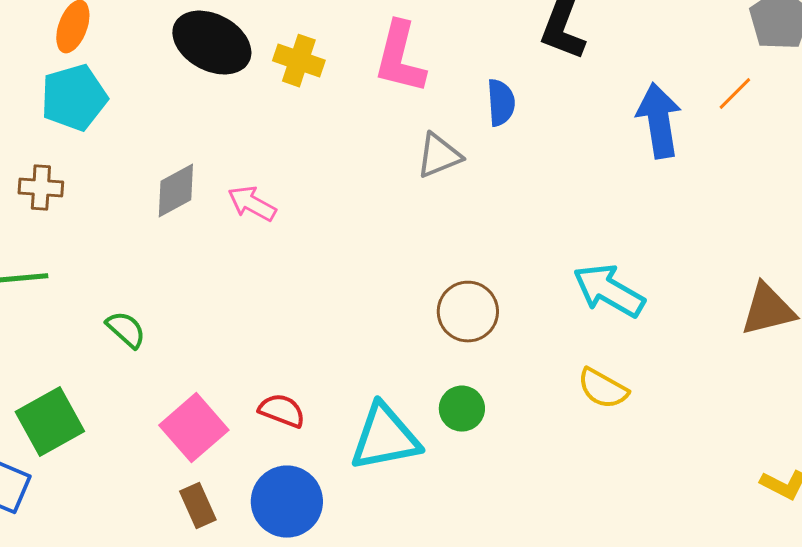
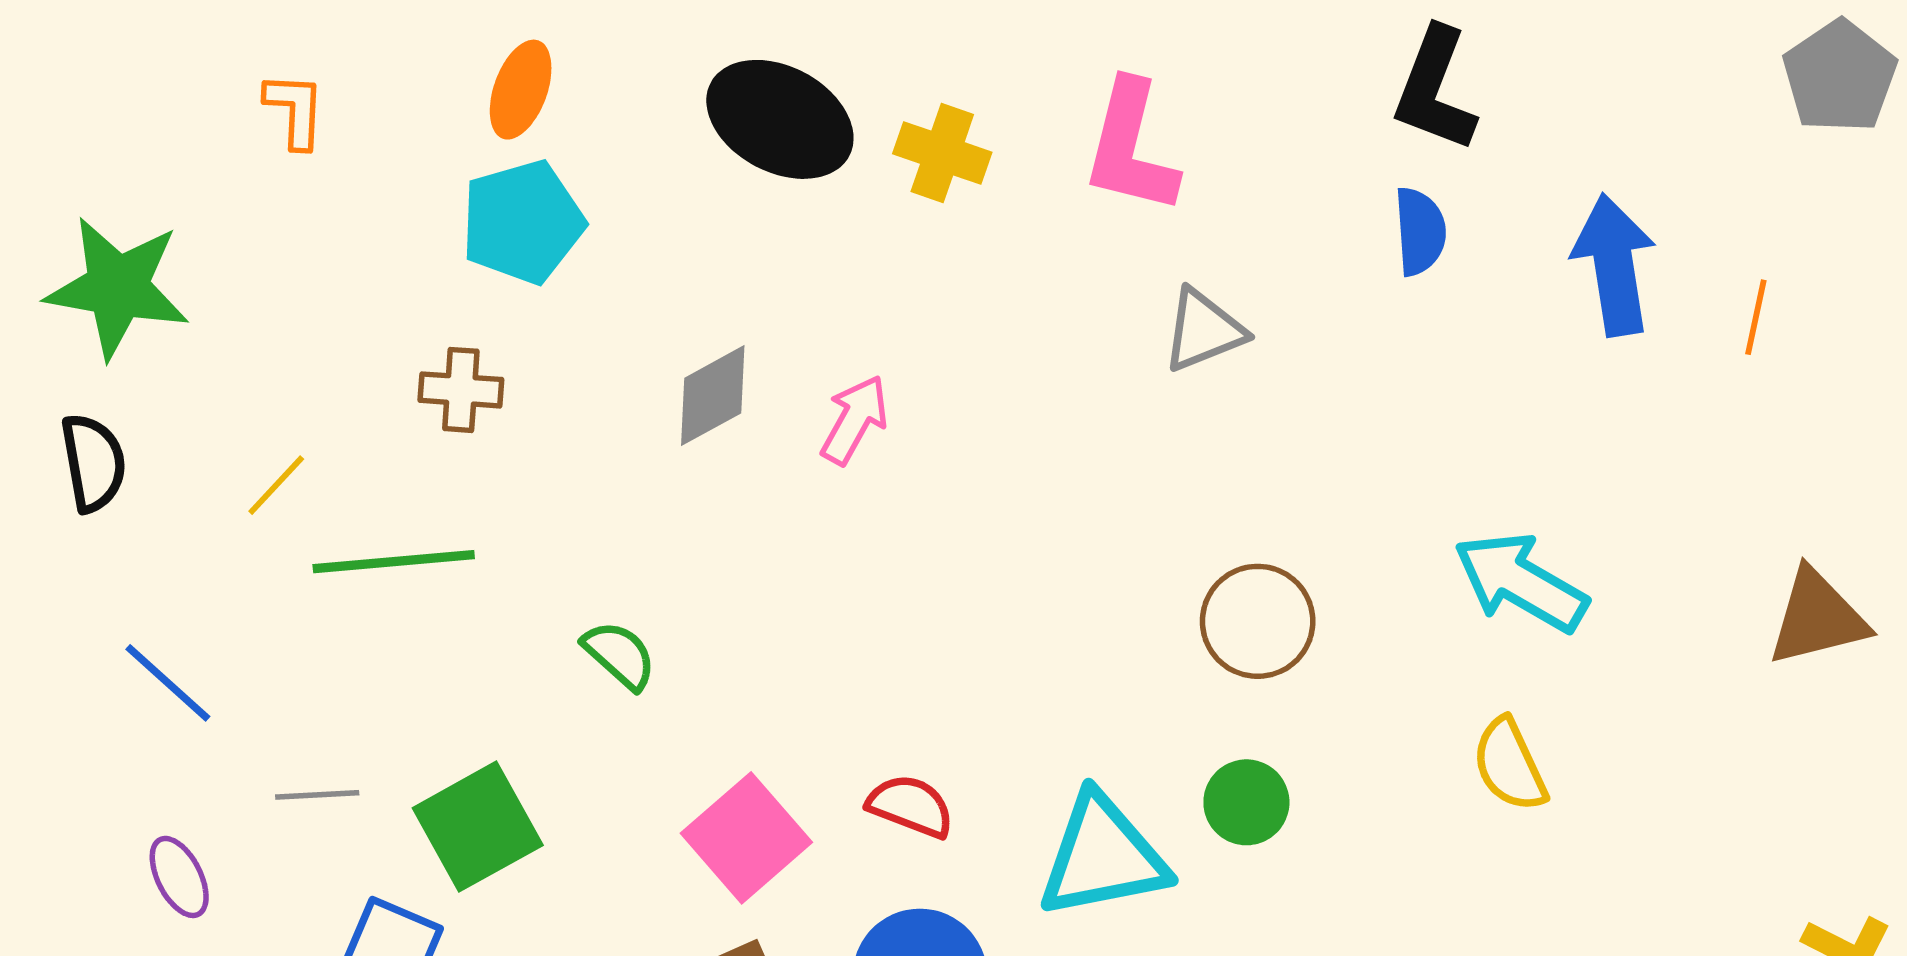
orange line: (735, 94) -> (1756, 317), moved, turned -33
blue semicircle: (501, 103) -> (1420, 231), moved
pink arrow: (252, 204) -> (855, 420), turned 90
yellow semicircle: (603, 389) -> (1510, 765), turned 36

